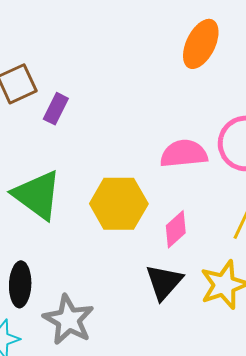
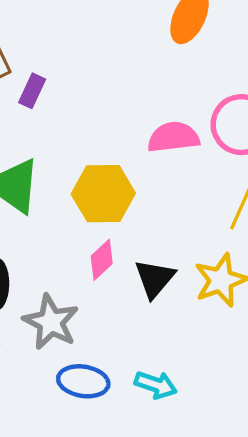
pink diamond: (176, 229) -> (102, 260), moved

